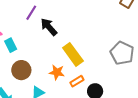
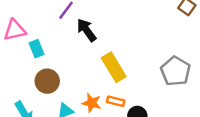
orange star: (57, 72) -> (92, 103), moved
orange rectangle: (77, 81) -> (116, 101), turned 40

